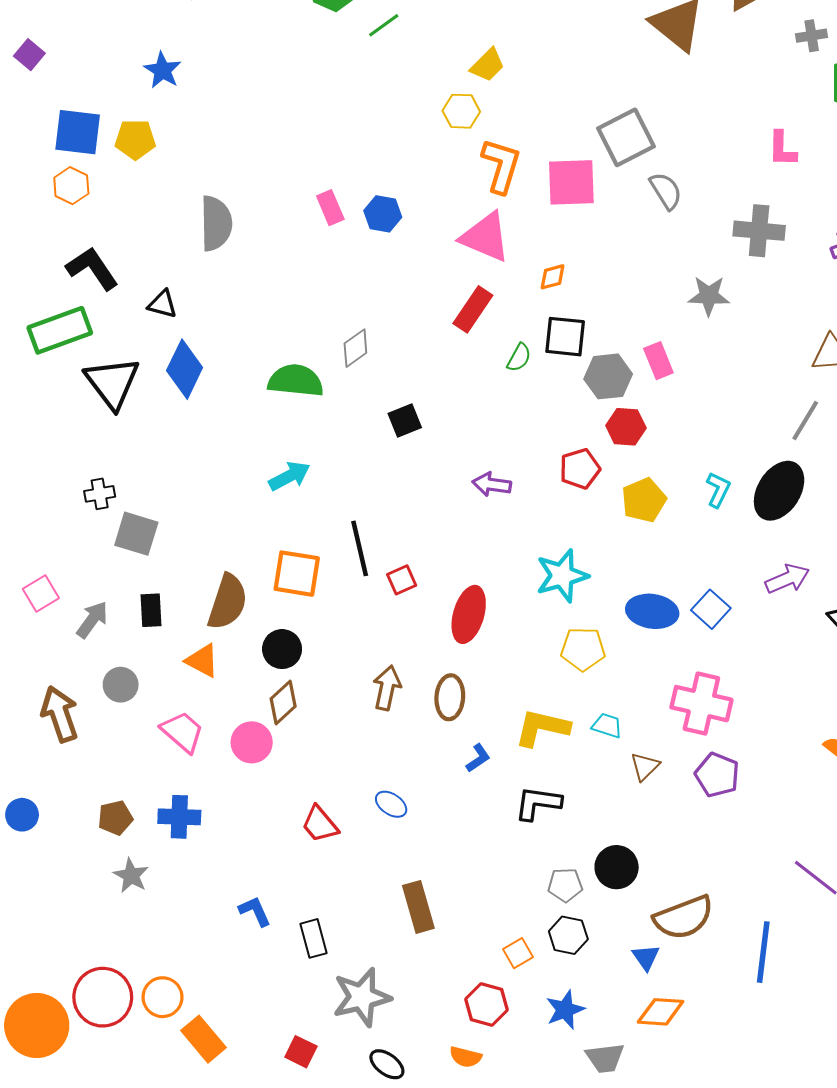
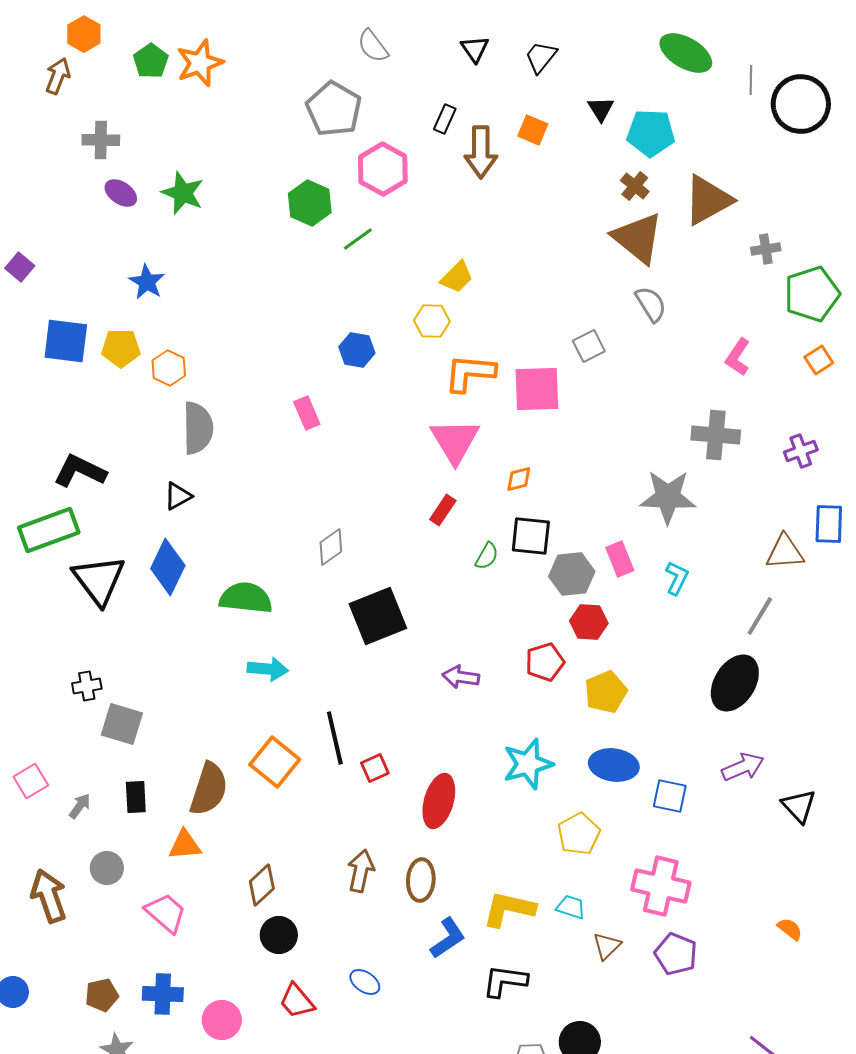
gray square: (626, 137) -> (589, 346), size x0.6
pink L-shape: (782, 149) -> (738, 357), turned 33
orange L-shape: (501, 166) -> (470, 373), turned -102
orange hexagon: (71, 186) -> (169, 368), moved
gray semicircle: (666, 191) -> (651, 304), moved
blue hexagon: (383, 214) -> (357, 350), moved
pink triangle: (485, 237) -> (455, 441), turned 36
black L-shape: (92, 268) -> (80, 471), turned -30
gray star: (709, 296) -> (668, 497), size x1.4
black triangle: (163, 304) -> (178, 496), moved, turned -44
red rectangle: (473, 309) -> (443, 510), size x0.7
green semicircle: (296, 381) -> (246, 598), moved
black square: (405, 420) -> (378, 616), size x1.8
cyan arrow: (289, 476) -> (268, 669), turned 33
cyan L-shape: (718, 490) -> (677, 578), moved
orange square: (297, 574) -> (275, 762), turned 30
blue square: (711, 609) -> (670, 796), turned -30
blue ellipse: (652, 611) -> (614, 765), moved
gray arrow: (92, 620) -> (80, 806), size x0.7
black circle: (282, 649) -> (279, 935), moved
yellow pentagon: (583, 649) -> (579, 834), moved, turned -30
orange triangle: (202, 661) -> (185, 845), turned -33
pink circle: (252, 742) -> (222, 1020), moved
blue L-shape: (478, 758) -> (448, 938), size x1.5

